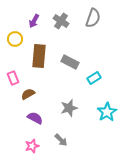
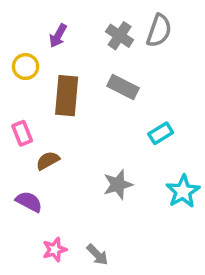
gray cross: (61, 21) -> (120, 36), moved
gray rectangle: (70, 62) -> (123, 87), moved
purple semicircle: (35, 118) -> (29, 202), moved
gray arrow: (61, 140) -> (97, 255), moved

